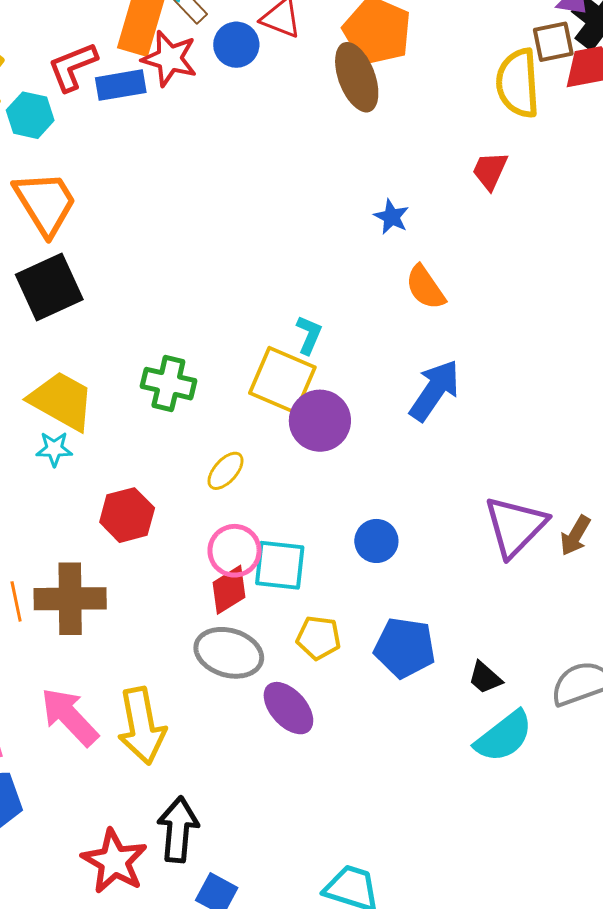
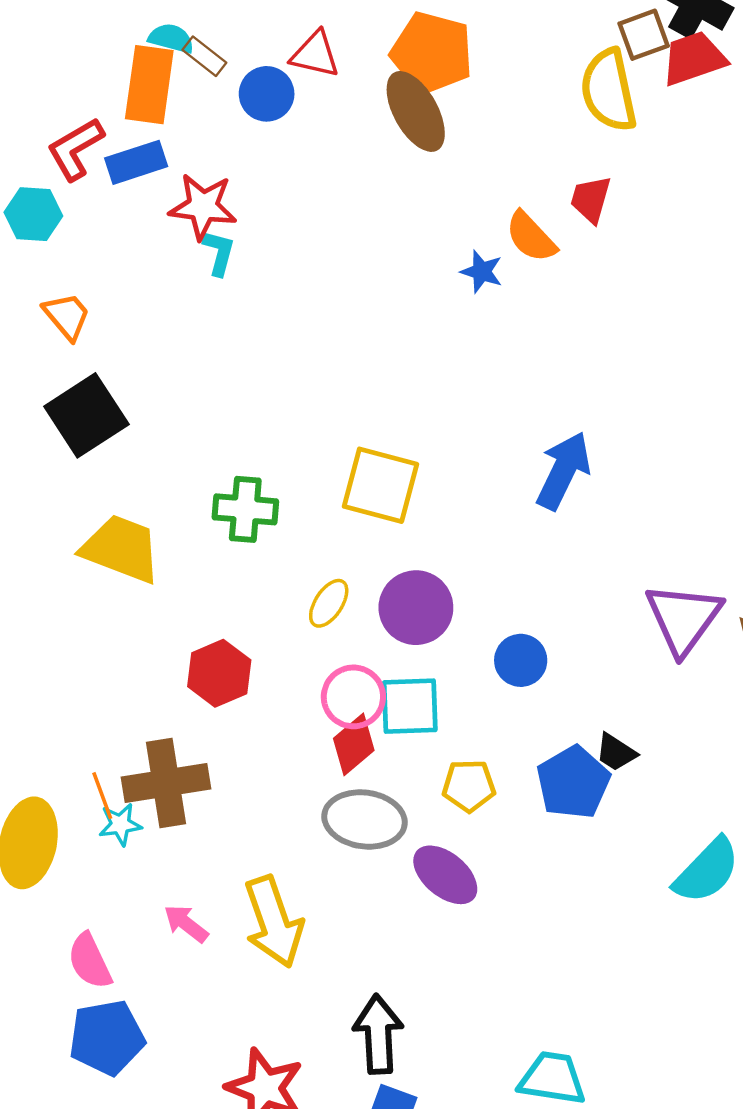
red star: (169, 58) -> (203, 206), moved
orange trapezoid: (45, 203) -> (67, 316), size x0.6
orange semicircle: (425, 287) -> (531, 237), moved
cyan L-shape: (309, 335) -> (219, 253), moved
purple circle: (320, 421) -> (416, 608), moved
cyan star: (54, 449) -> (120, 824), moved
blue pentagon: (405, 648) -> (573, 782), turned -30
black trapezoid: (485, 678) -> (616, 752), moved
pink arrow: (70, 717) -> (186, 924), size x0.6
black arrow: (178, 829) -> (378, 1034), moved

